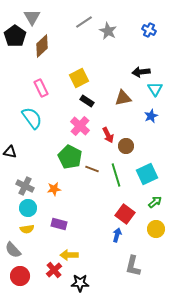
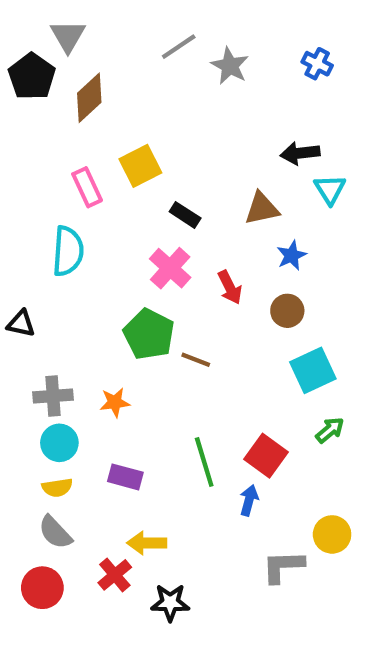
yellow square: (79, 78) -> (140, 166), moved
blue star: (151, 116) -> (292, 255), moved
cyan semicircle: (32, 118) -> (68, 251), turned 40
brown circle: (126, 146) -> (287, 311), moved
green line: (116, 175) -> (204, 462), moved
gray cross: (25, 186) -> (53, 396), turned -30
yellow circle: (156, 229) -> (332, 534), moved
gray semicircle: (13, 250) -> (55, 532), moved
gray L-shape: (133, 266) -> (283, 566), turned 75

